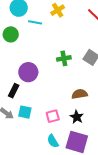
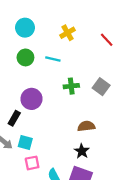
cyan line: (35, 22) -> (53, 59), moved
green circle: (11, 34) -> (25, 57), moved
pink square: (53, 116) -> (32, 163), moved

